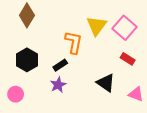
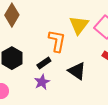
black triangle: (106, 83) -> (77, 71), moved

